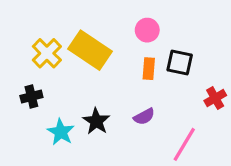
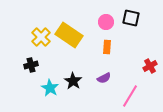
black square: (180, 63) -> (131, 18), moved

